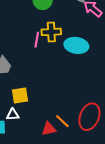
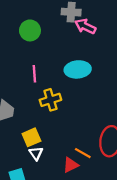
yellow cross: (51, 32) -> (50, 100), moved
white triangle: (13, 115) -> (36, 153), moved, turned -48

